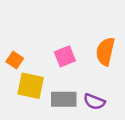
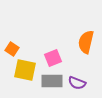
pink square: (65, 56) -> (53, 58), moved

